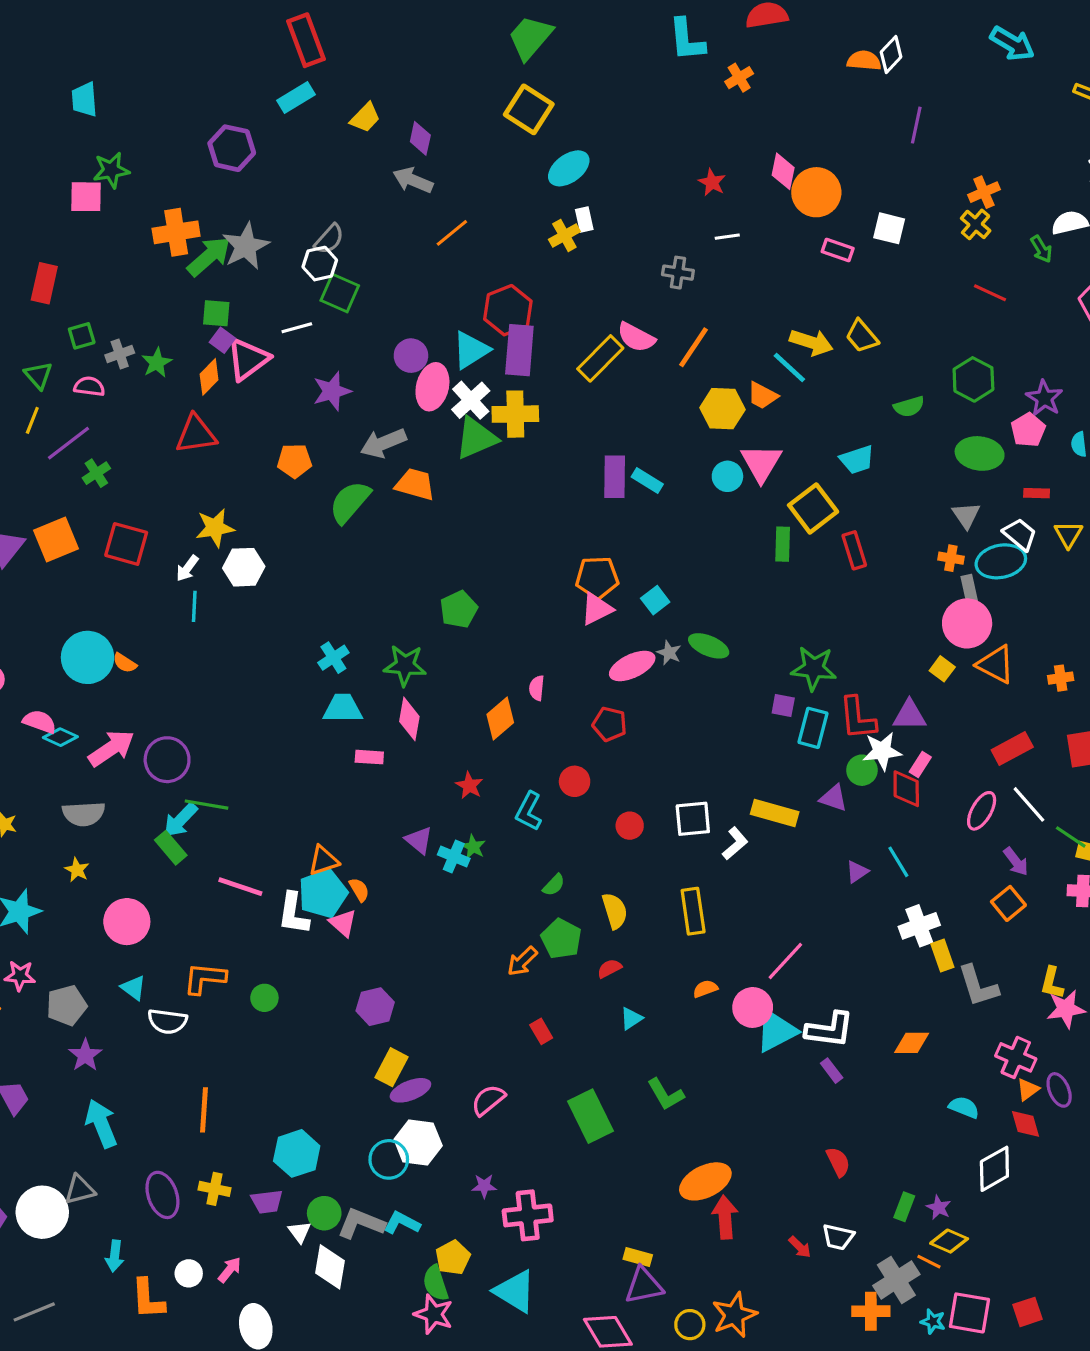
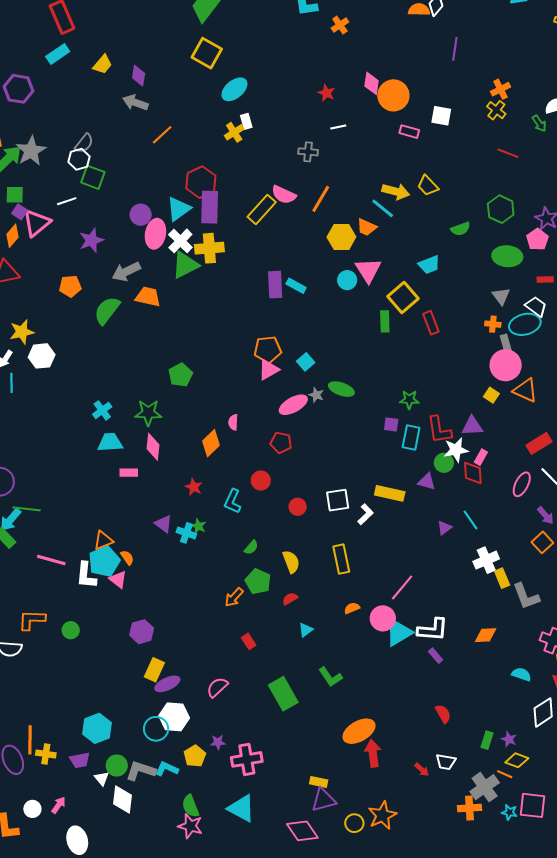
green star: (814, 668) -> (409, 400), size x0.7
orange line: (204, 1110) -> (30, 740), moved
yellow pentagon: (453, 1258) -> (195, 756), moved

